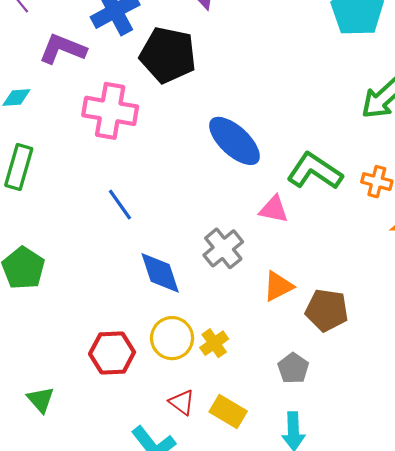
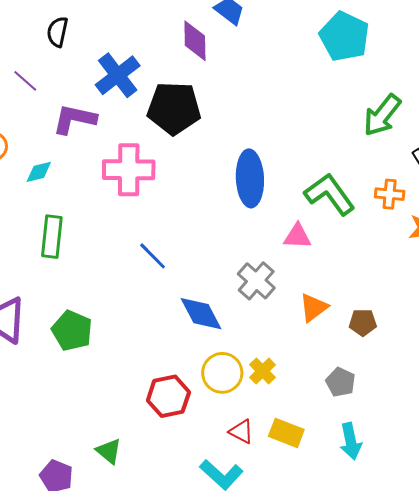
blue ellipse: (234, 141) -> (250, 178), turned 54
green L-shape: (315, 171) -> (330, 194), turned 30
brown pentagon: (327, 310) -> (363, 322), size x0.7

